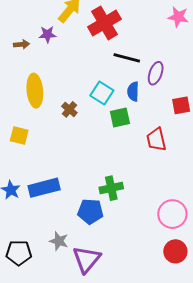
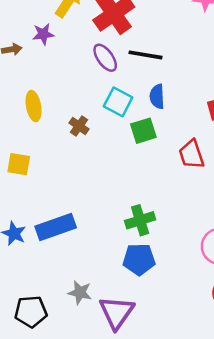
purple ellipse: (156, 73) -> (105, 58), moved, turned -50
yellow ellipse: (35, 91) -> (34, 106), size x0.7
blue pentagon: (90, 211) -> (139, 259), moved

